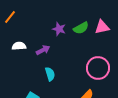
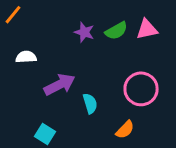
purple arrow: (43, 50) -> (60, 85), moved, size x1.5
cyan semicircle: (50, 74) -> (90, 103), moved

